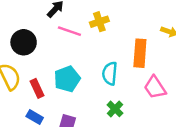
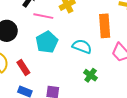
cyan semicircle: (110, 73) -> (82, 46), turned 114
cyan pentagon: (67, 79) -> (47, 42), moved

